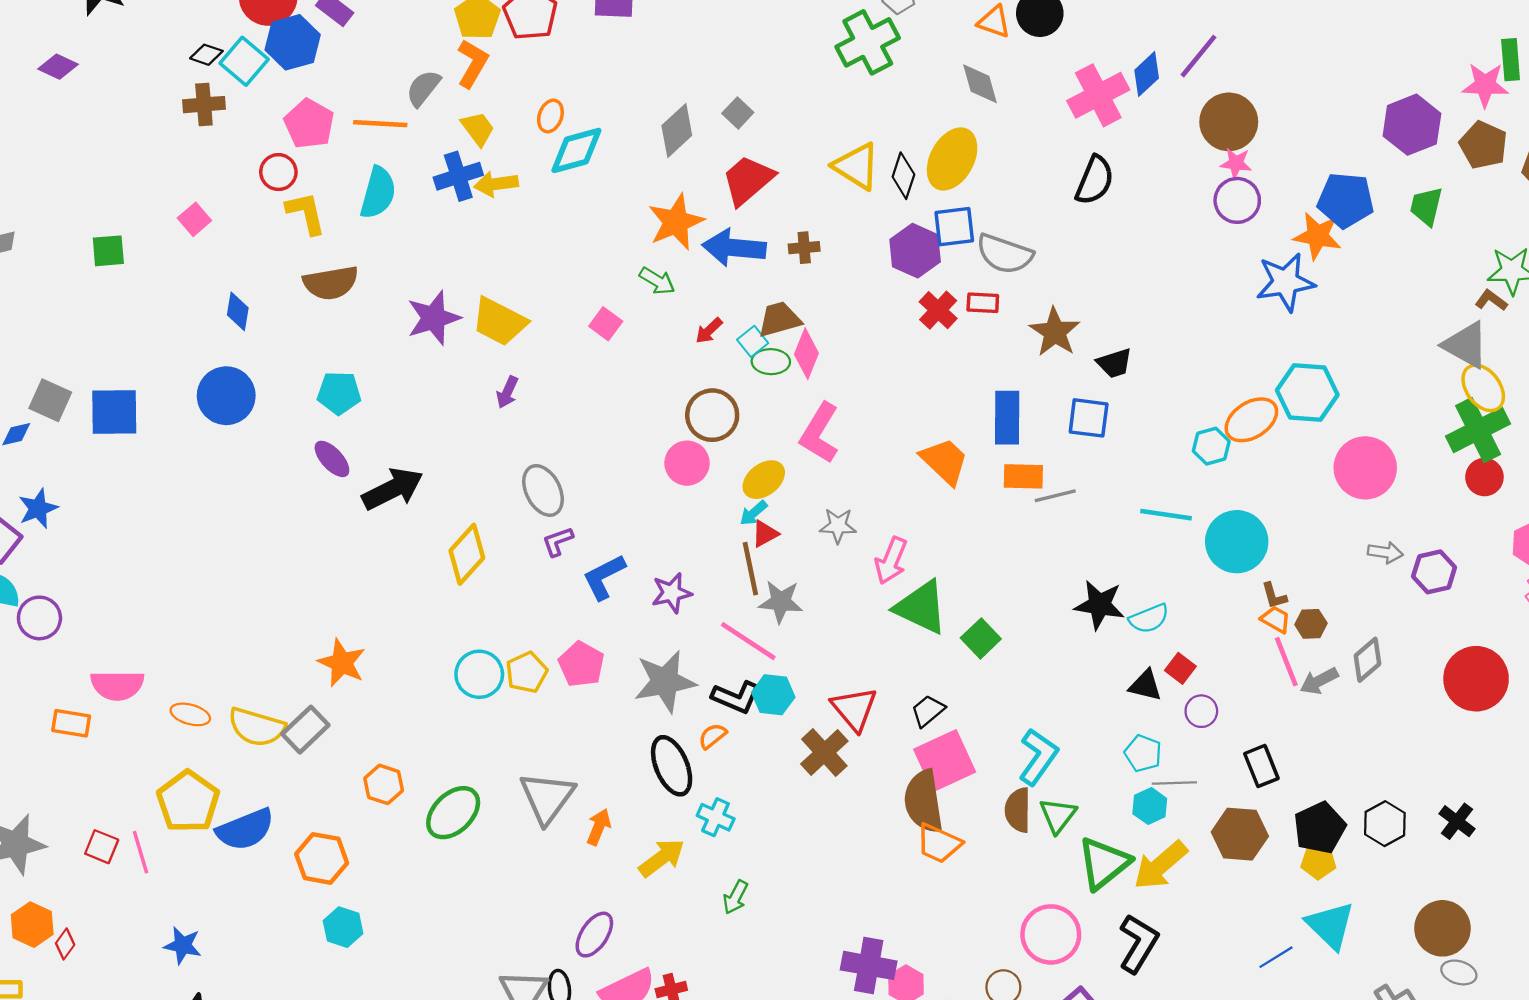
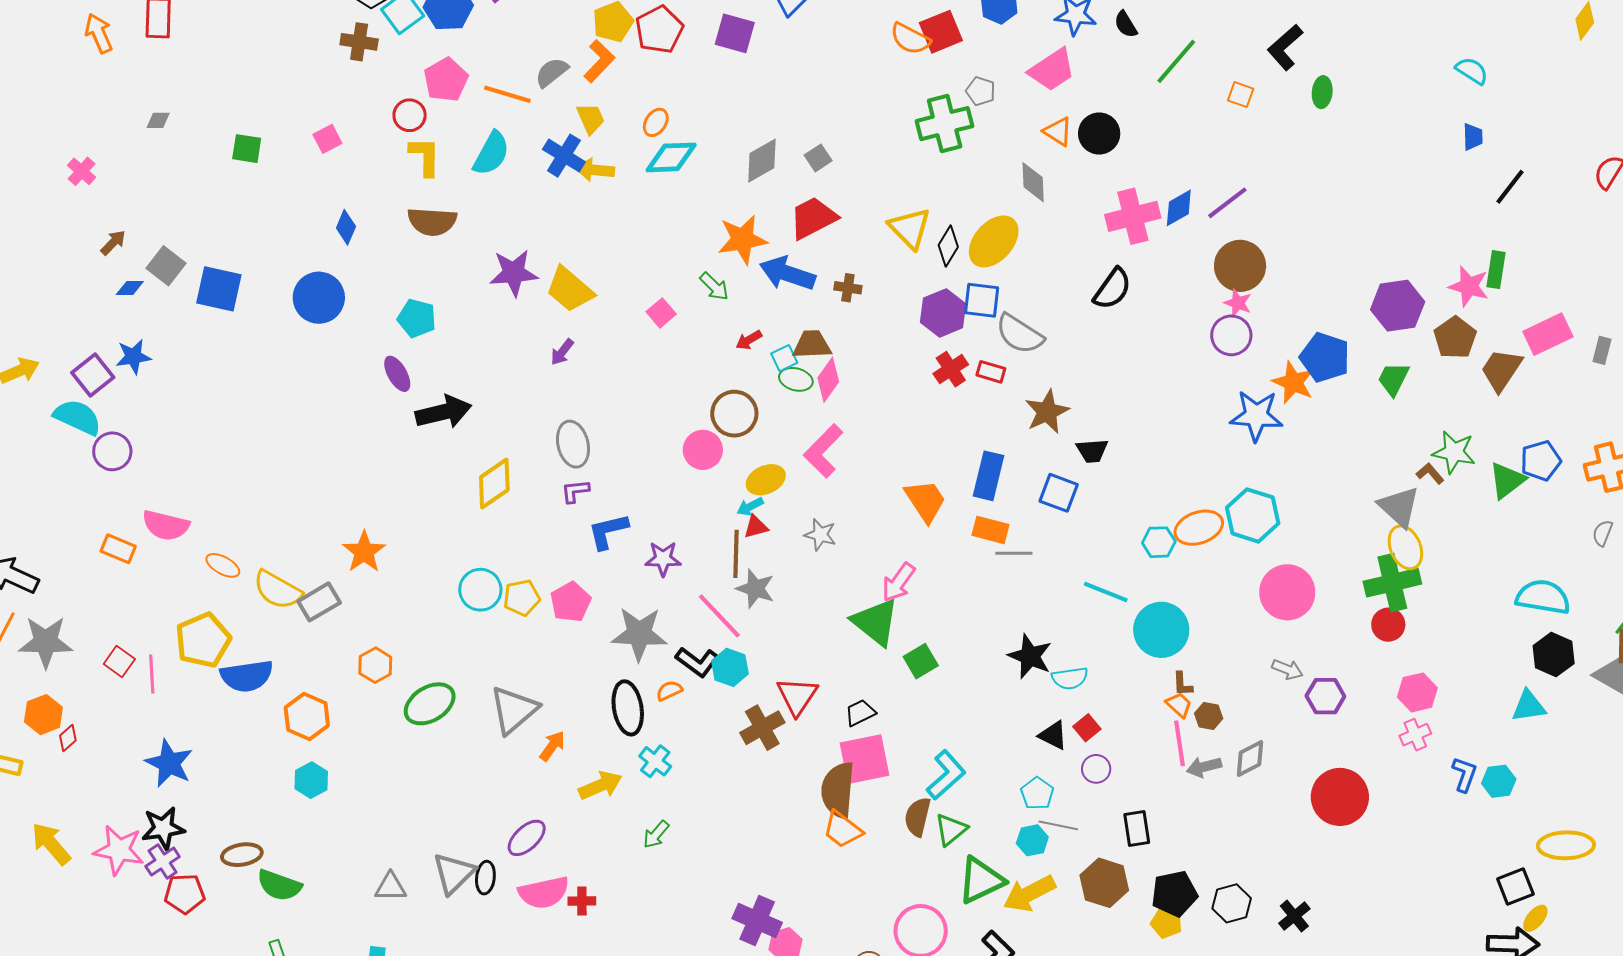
blue cross: (458, 176) -> (564, 156), turned 36
pink arrow: (891, 561) -> (898, 582), moved
blue star: (183, 945) -> (169, 763), size x1.4

